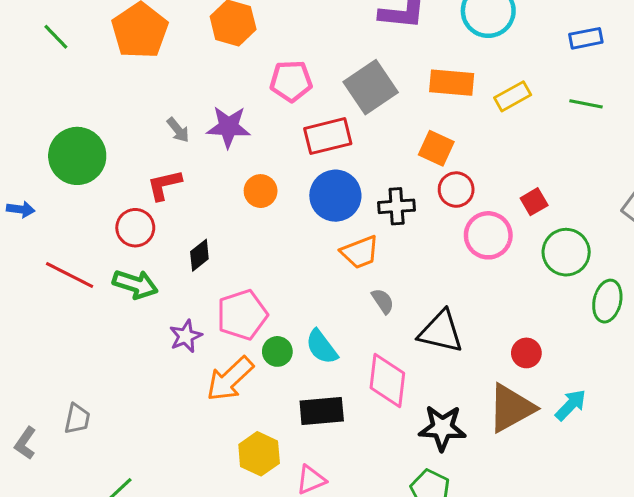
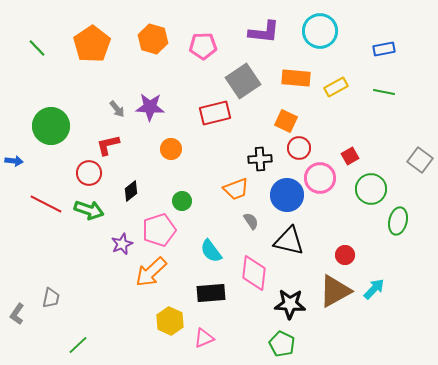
pink pentagon: (291, 81) -> (203, 46), moved
blue circle: (335, 196) -> (287, 195), moved
green circle: (277, 351) -> (182, 201), moved

